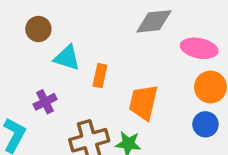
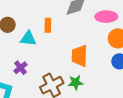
orange rectangle: (100, 76) -> (48, 25), moved

